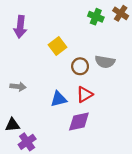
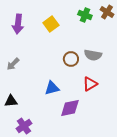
yellow square: (58, 46) -> (51, 24), moved
gray arrow: (18, 87) -> (13, 64), moved, turned 128
red triangle: (85, 94) -> (90, 84), moved
black triangle: (12, 125) -> (11, 101), moved

